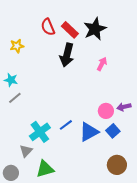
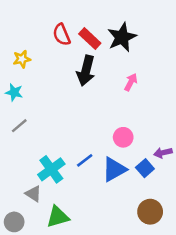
cyan star: (11, 80) -> (14, 92), moved
purple arrow: (124, 107) -> (163, 153), moved
pink circle: (106, 111) -> (123, 137), moved
gray triangle: (26, 151) -> (33, 194), turned -40

